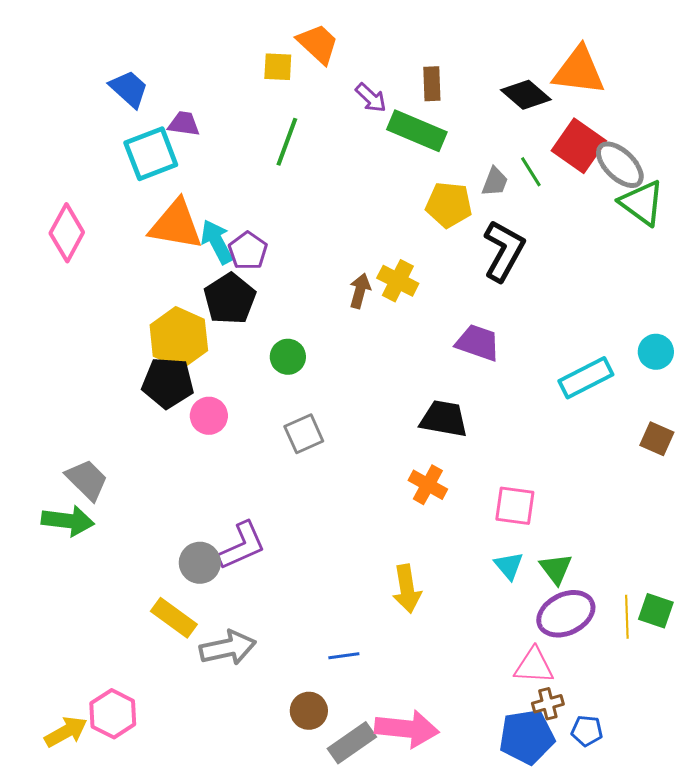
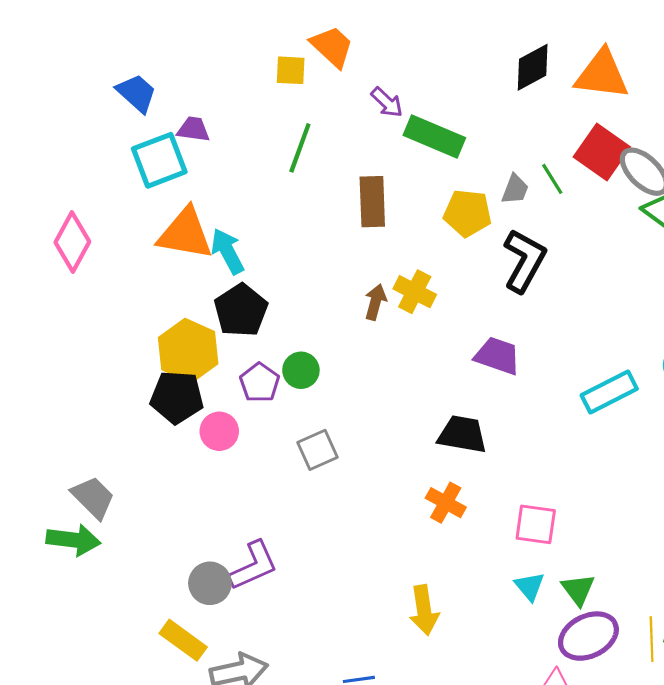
brown rectangle: (432, 84) -> (372, 202), moved, size x1.4
black diamond: (526, 95) -> (533, 67), moved, turned -69
purple pentagon: (248, 251) -> (260, 383), moved

